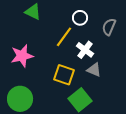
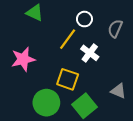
gray triangle: (94, 70) -> (118, 91), moved
green circle: (20, 99) -> (46, 103), moved

